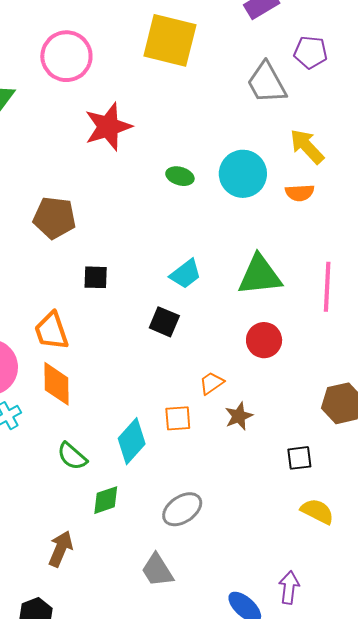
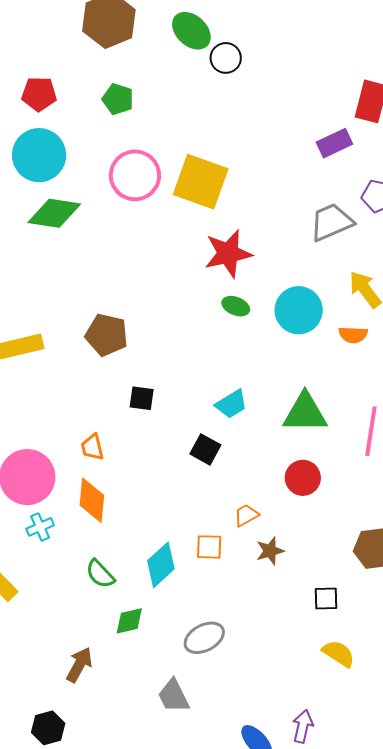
yellow square: (170, 40) -> (201, 182), moved
gray trapezoid: (267, 83) -> (331, 222), turned 90
red star: (108, 127) -> (228, 254), moved
orange trapezoid: (52, 331) -> (92, 447), size x0.7

